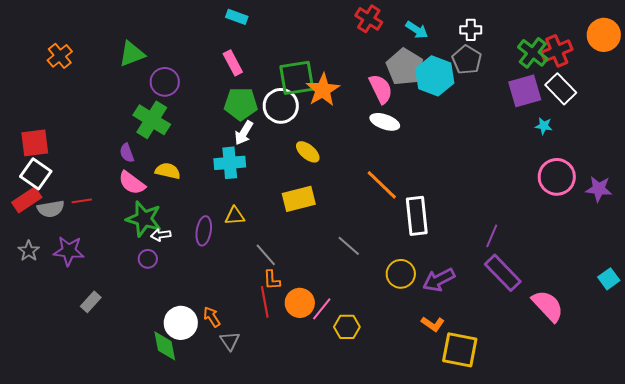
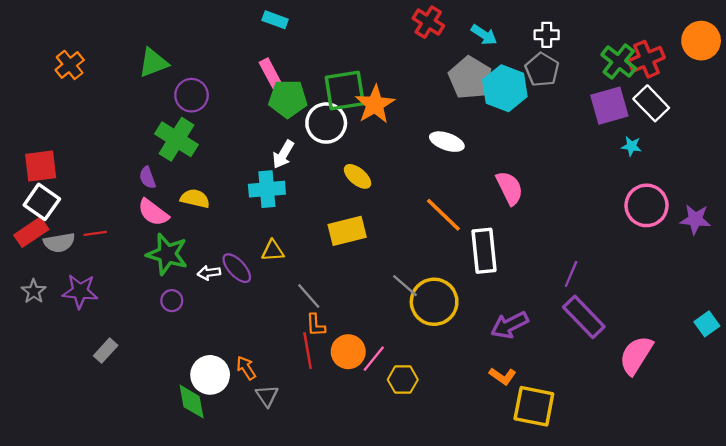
pink semicircle: (381, 89) -> (510, 188), moved
green pentagon: (241, 104) -> (288, 99), moved
purple ellipse: (204, 231) -> (237, 268), turned -52
white arrow: (161, 235) -> (209, 273), moved
yellow circle: (401, 274) -> (434, 302), moved, size x1.4
pink semicircle: (548, 306) -> (636, 355), turned -105

